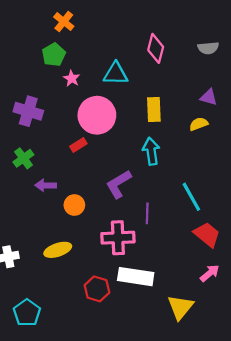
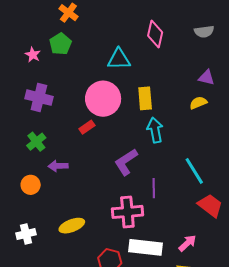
pink star: (72, 78) -> (33, 55), moved
yellow rectangle: (154, 109) -> (145, 98), moved
orange circle: (74, 205) -> (31, 185), moved
pink arrow: (210, 273) -> (187, 243), moved

